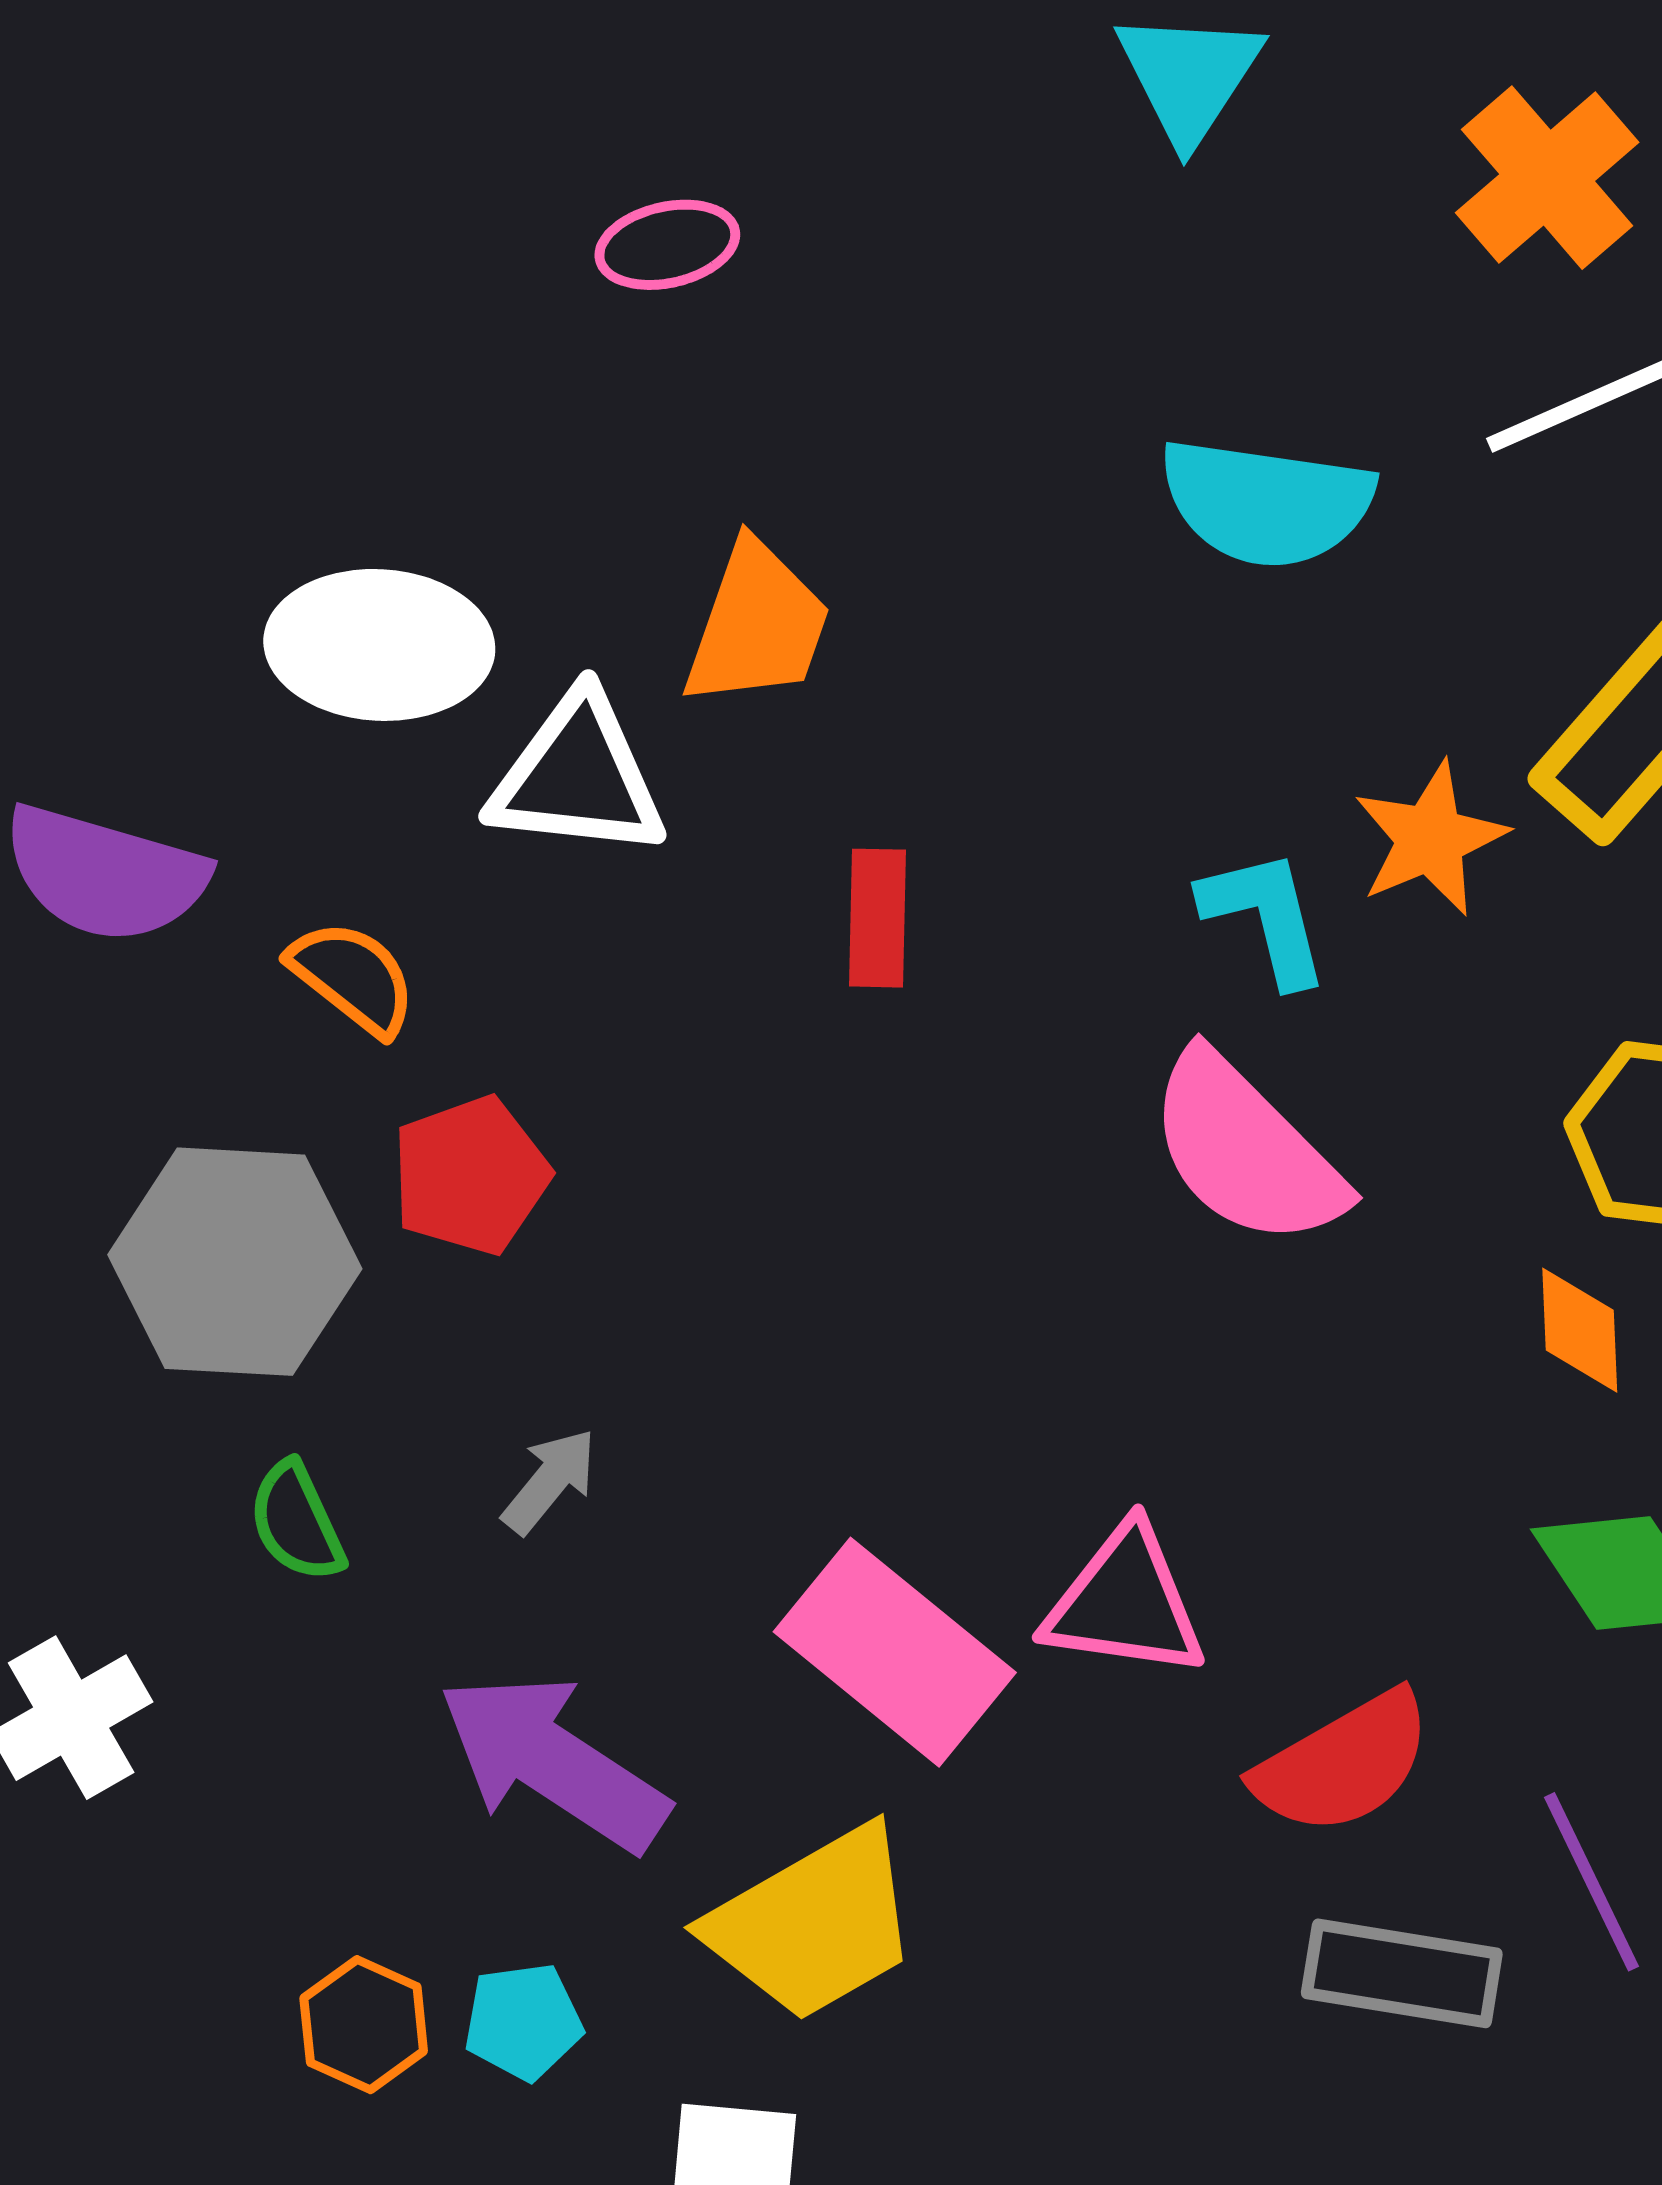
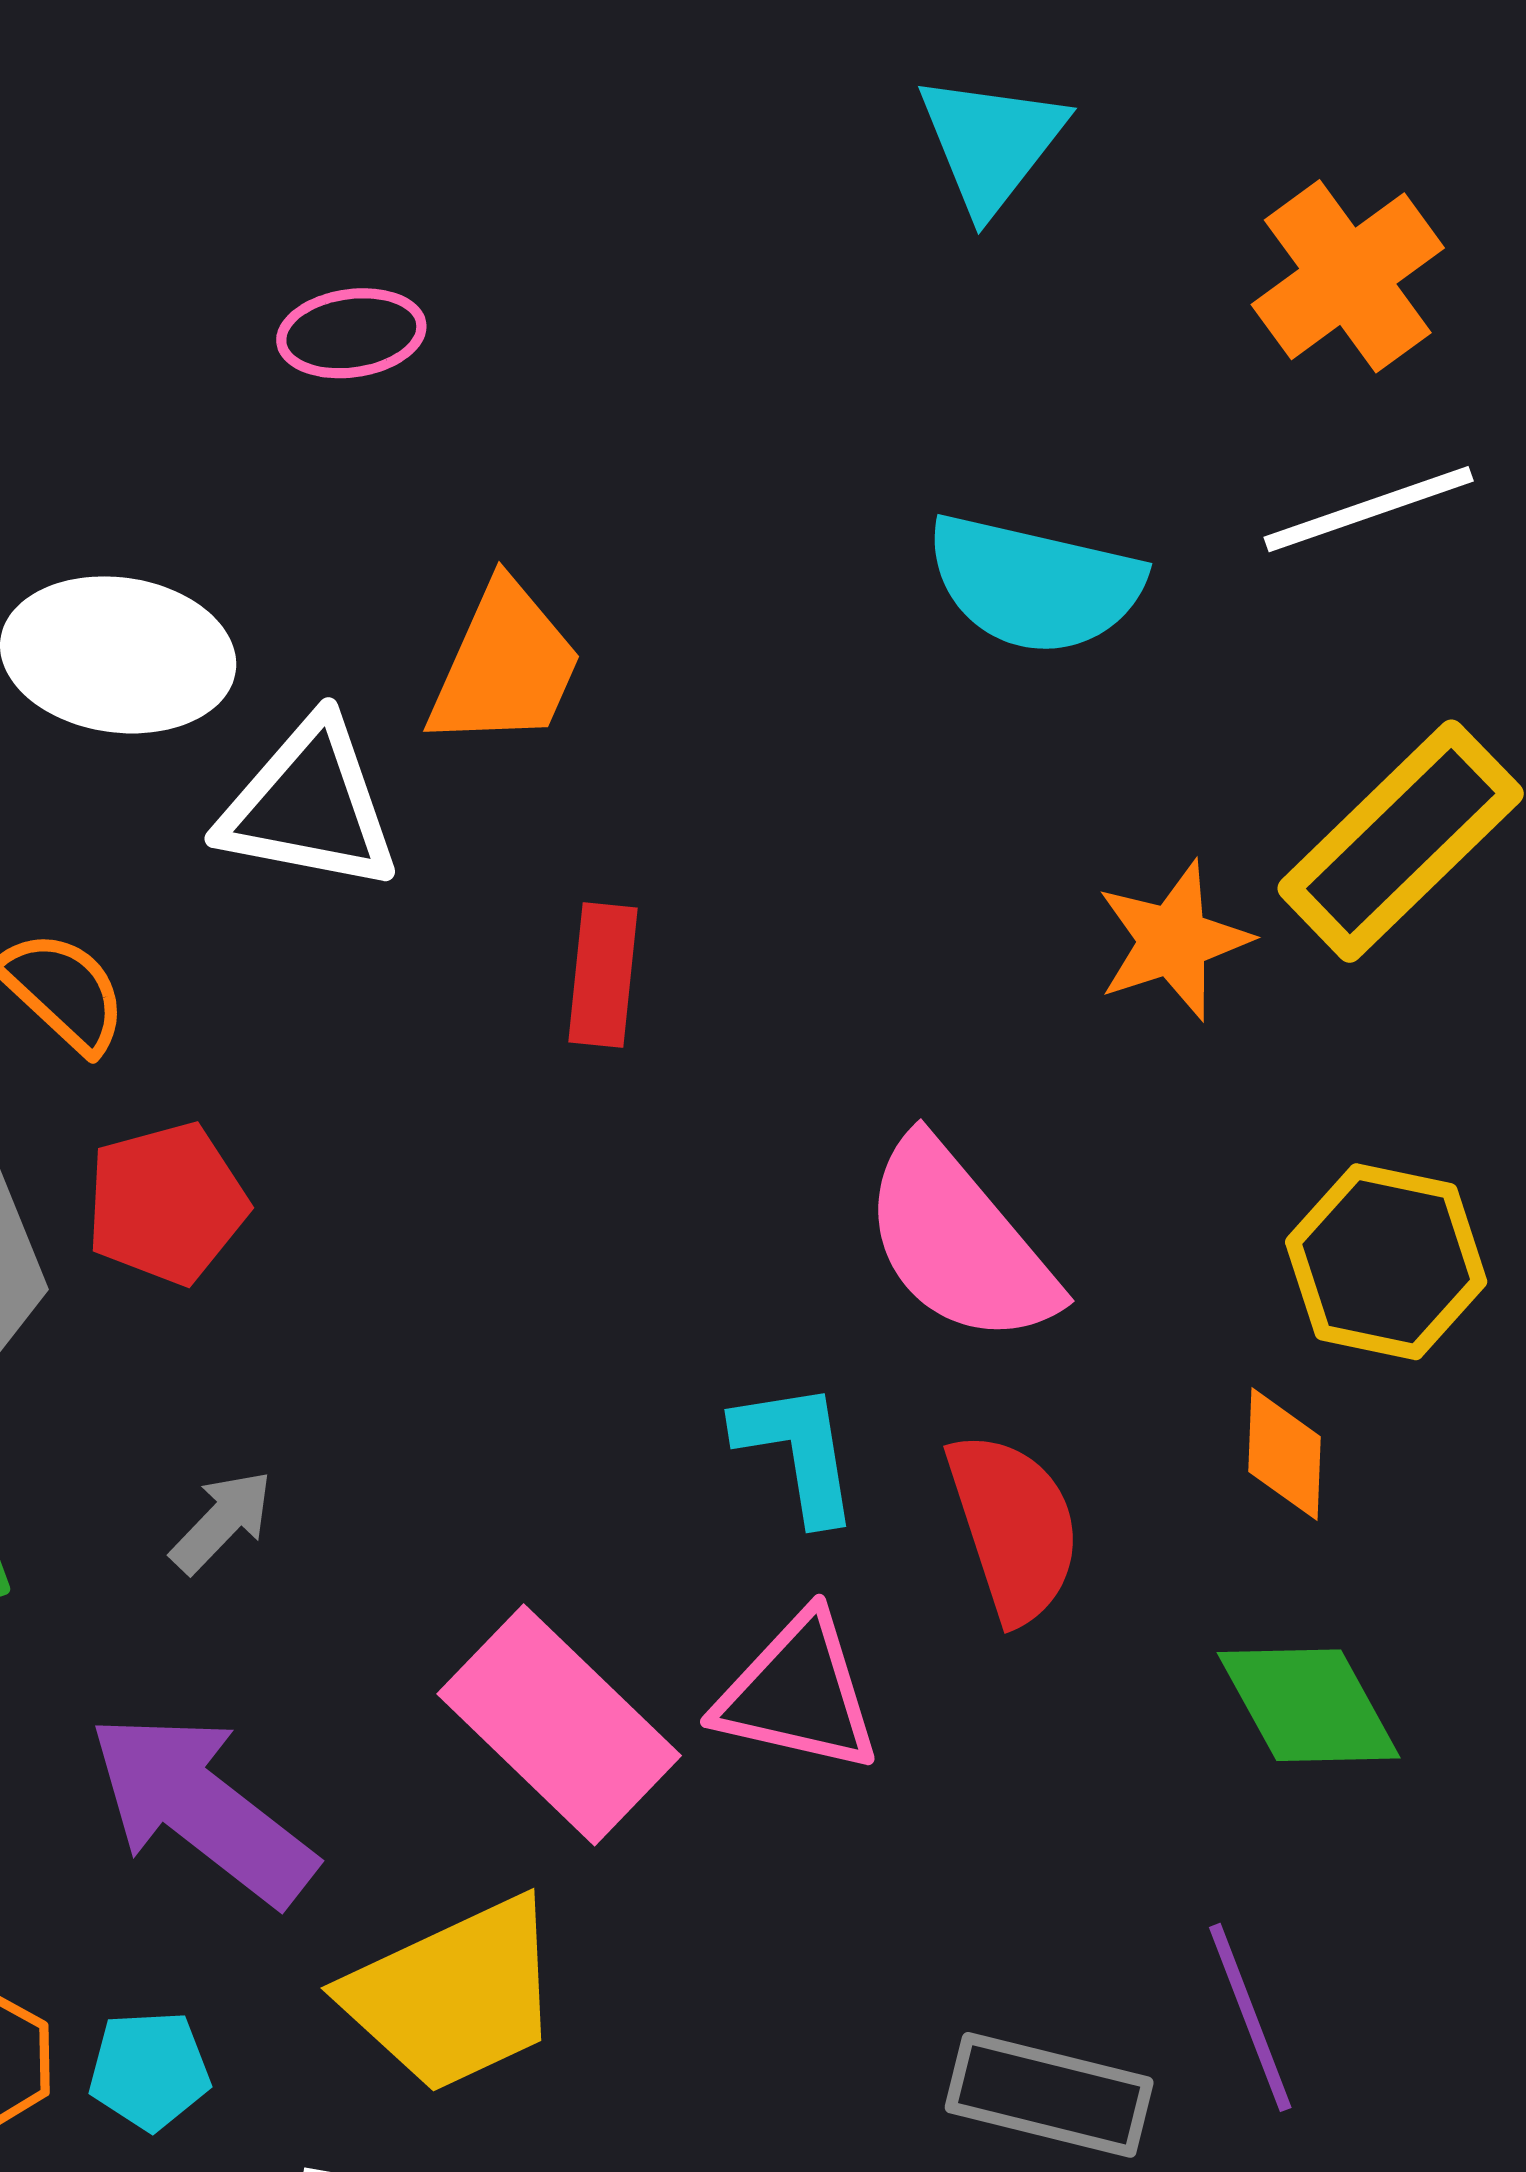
pink ellipse: (667, 245) -> (351, 333), moved
cyan L-shape: (1265, 917) -> (797, 1451), moved
red semicircle: (1343, 1763) -> (1014, 1527), moved, turned -83

